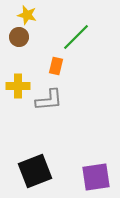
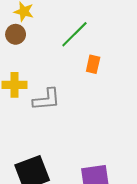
orange rectangle: (56, 66) -> (93, 64), moved

